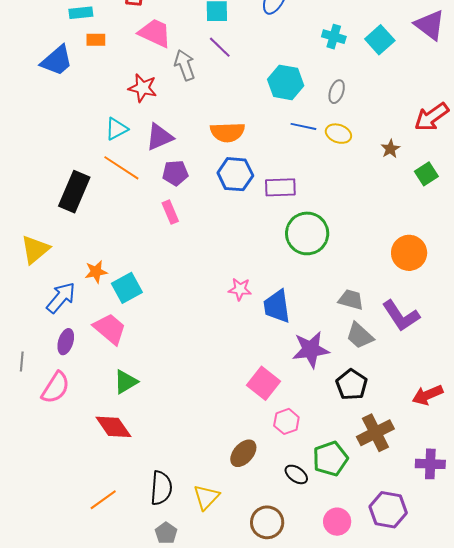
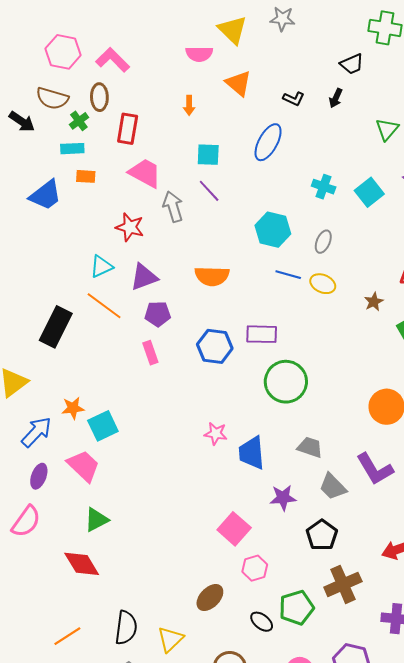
blue hexagon: (235, 174) -> (215, 346), moved
gray trapezoid: (351, 300) -> (310, 447), moved
purple star: (311, 350) -> (283, 498), size x0.7

